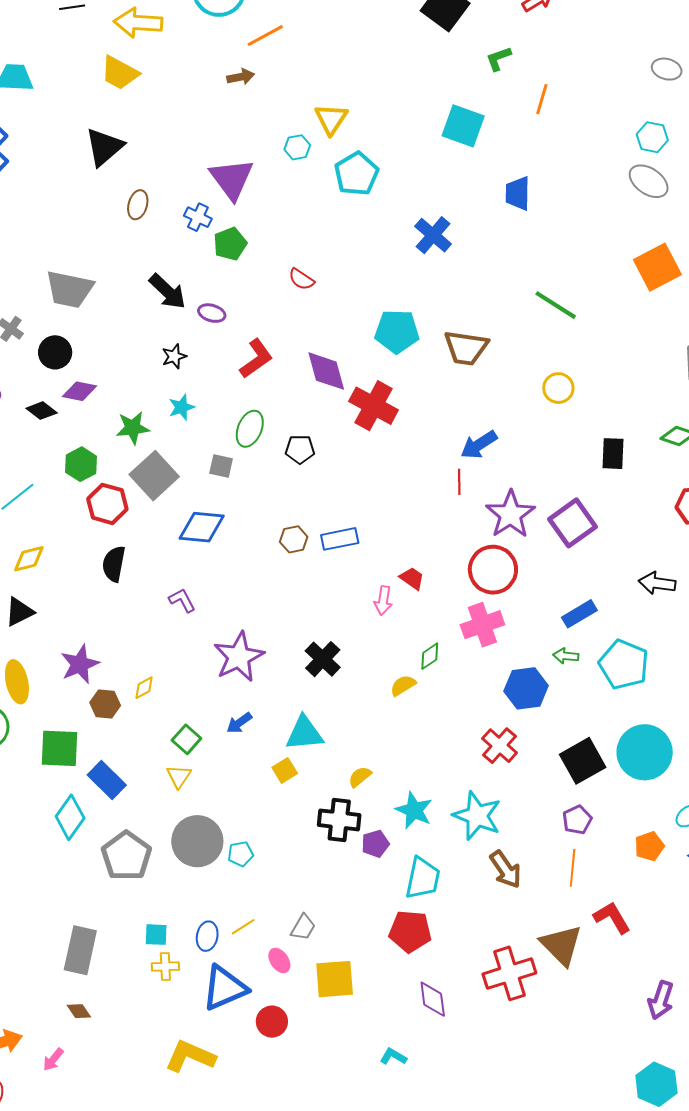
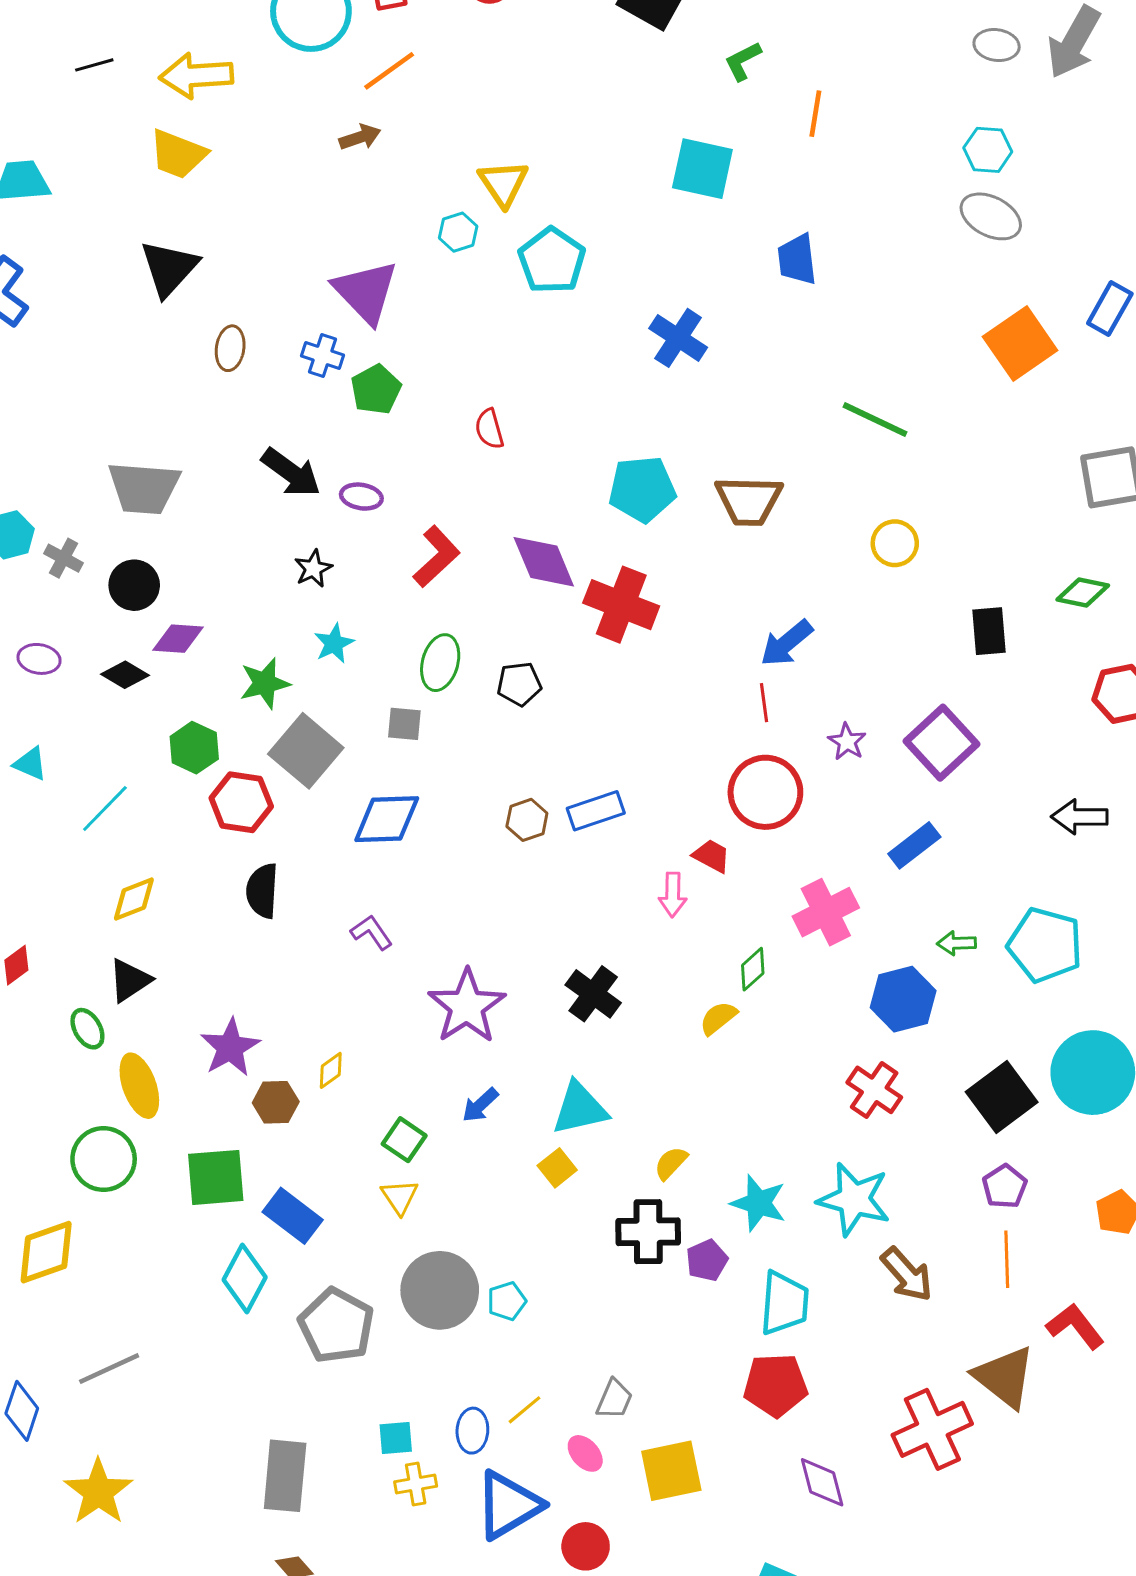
red semicircle: (301, 279) -> (489, 429), turned 48
purple star: (510, 514) -> (847, 742), size x0.5
red circle: (493, 570) -> (765, 792), moved
blue rectangle: (579, 614) -> (914, 845), moved

